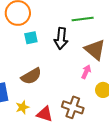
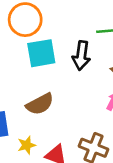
cyan square: (31, 38) -> (41, 53), size x1.6

